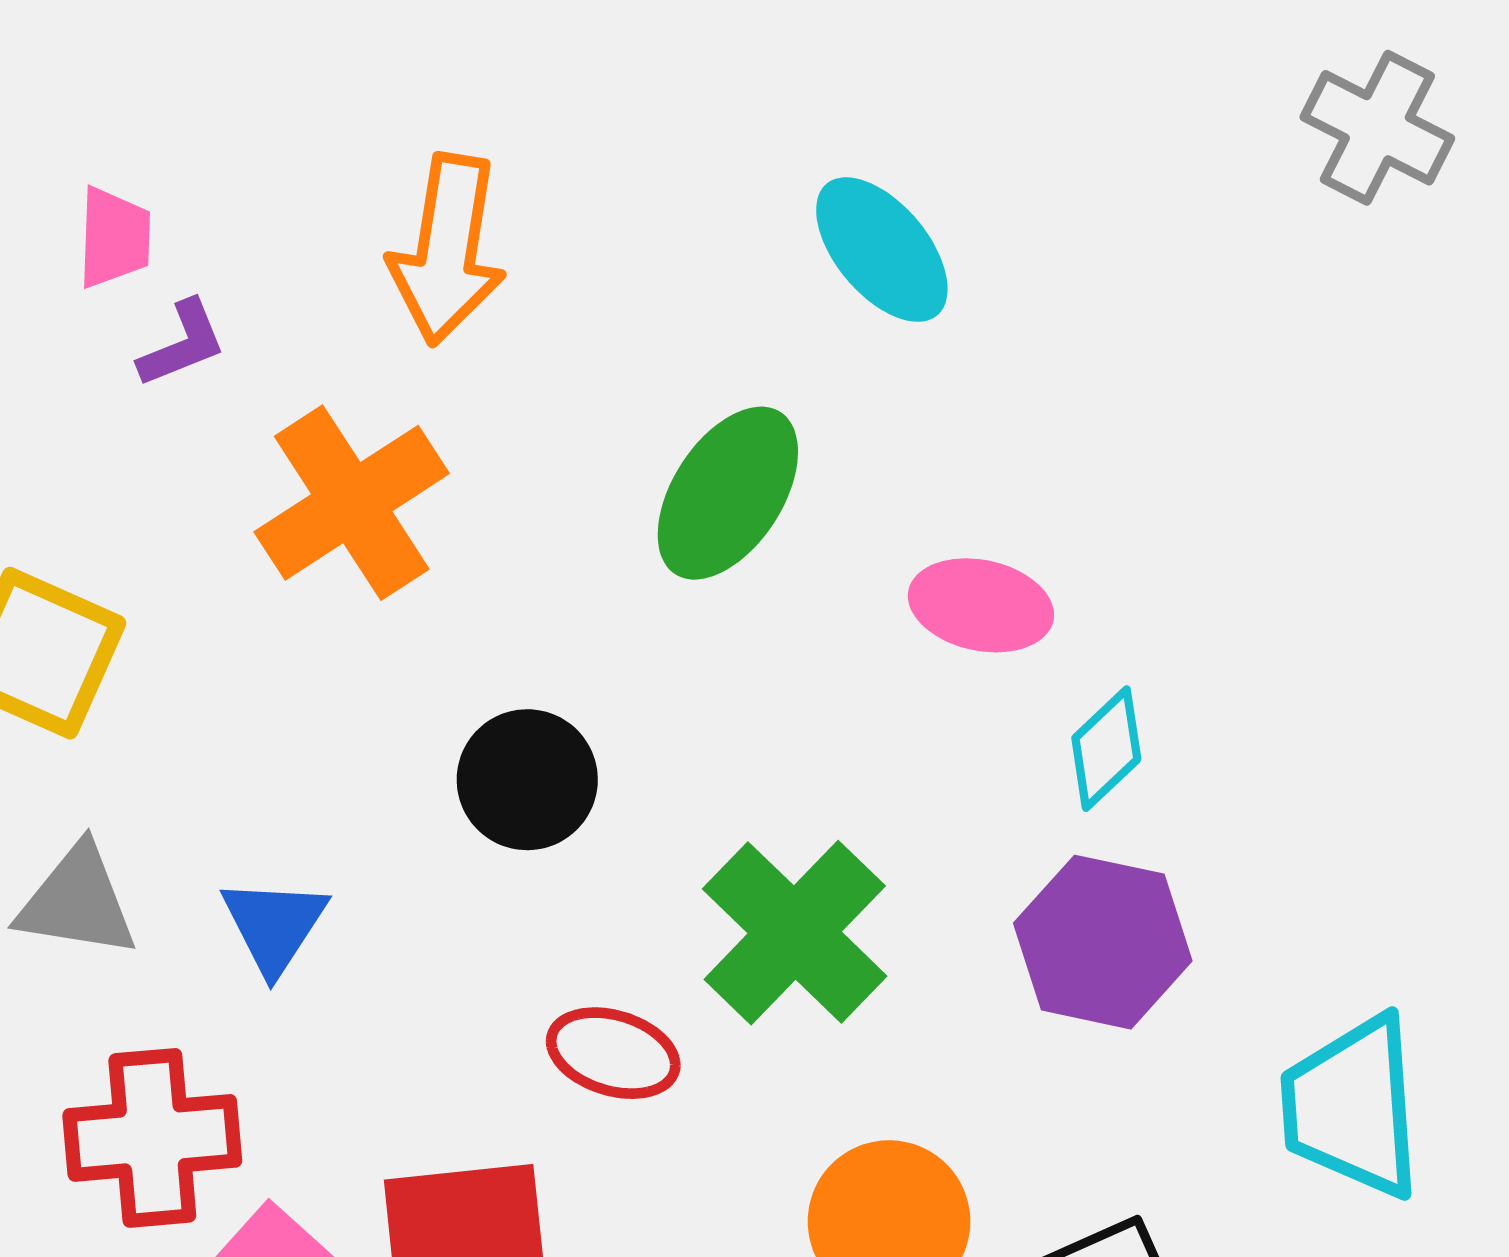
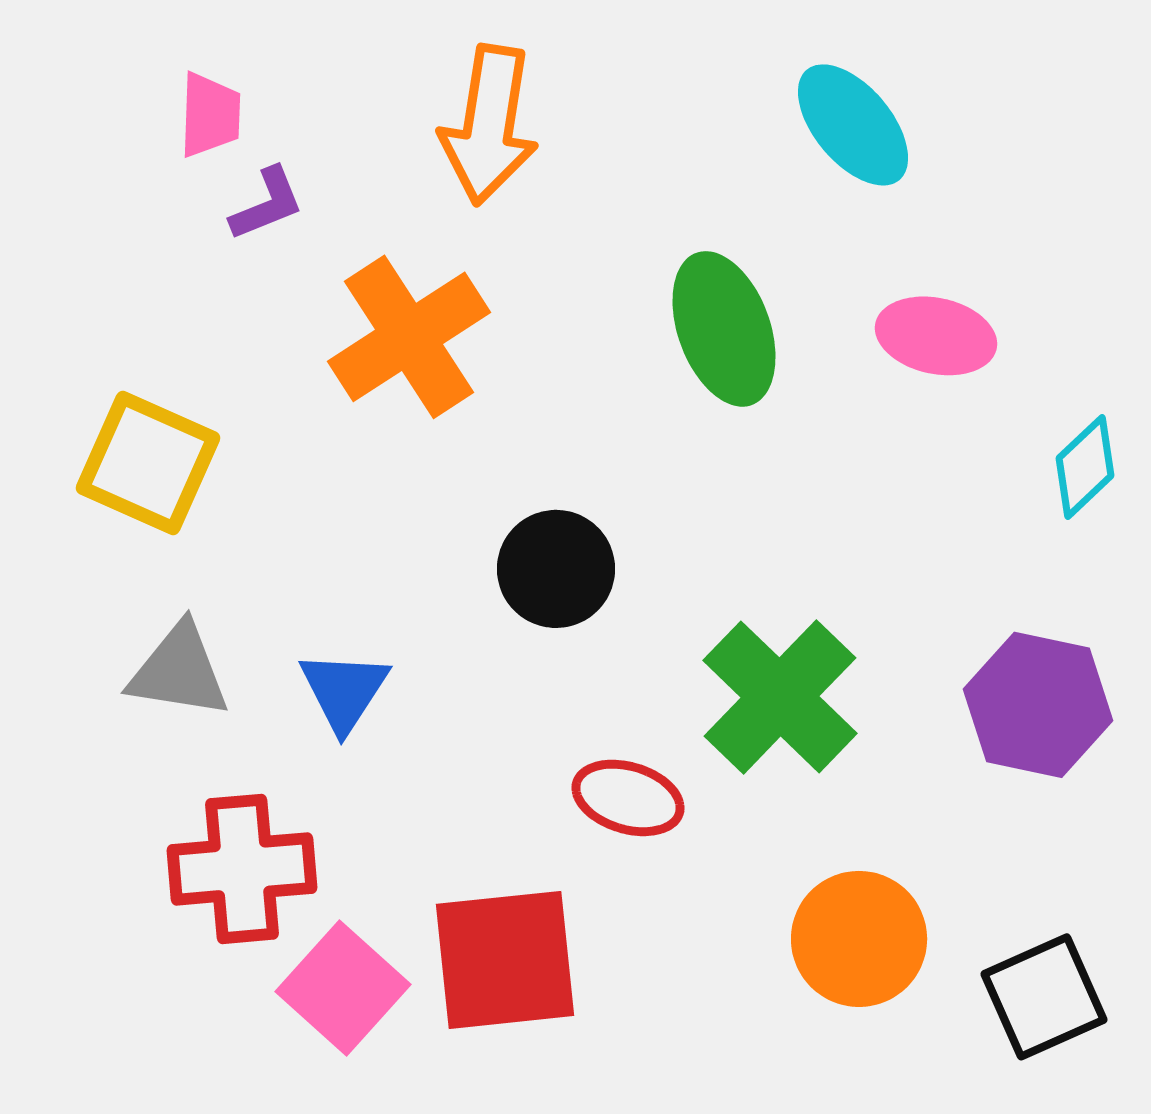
green ellipse: (728, 493) -> (724, 329), turned -53
pink ellipse: (981, 605) -> (936, 336), moved
cyan diamond: (1106, 749) -> (1085, 467), moved

